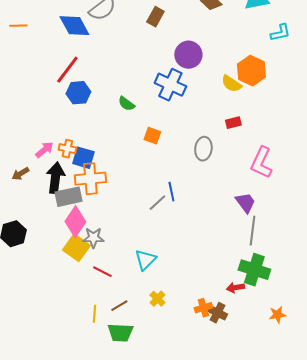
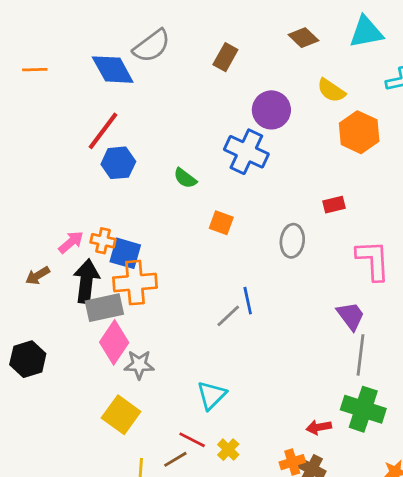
yellow semicircle: (231, 84) -> (331, 90), moved
pink L-shape: (261, 163) -> (373, 260), turned 152
yellow square: (76, 248) -> (121, 415), moved
red line: (102, 272) -> (192, 440), moved
red arrow: (235, 288) -> (319, 427), moved

